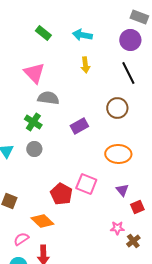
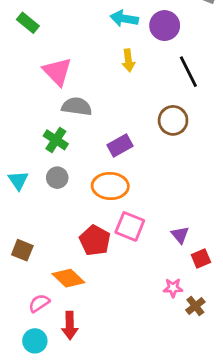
green rectangle: (43, 33) -> (28, 23), moved
purple circle: (130, 40) -> (165, 26), moved
orange ellipse: (118, 154) -> (110, 186), moved

